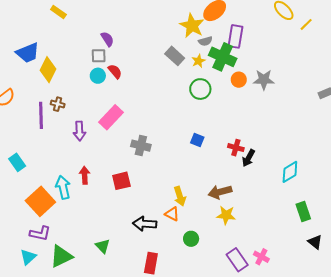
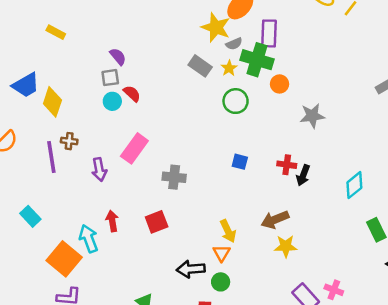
gray star: (264, 80) -> (312, 116), moved
orange triangle: (172, 214) -> (222, 253), turned 42
green circle: (191, 239) -> (221, 282), moved

